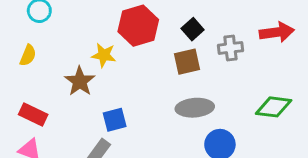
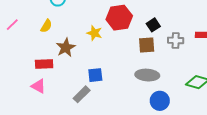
brown star: (80, 81) -> (66, 48), moved
red rectangle: (33, 114) -> (44, 64), turned -36

